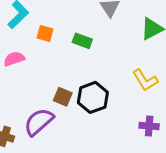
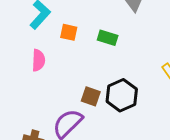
pink semicircle: (14, 59) -> (38, 60), turned 115

